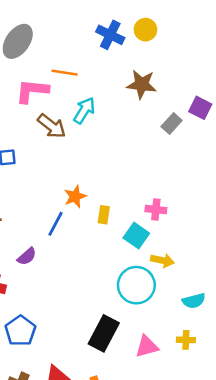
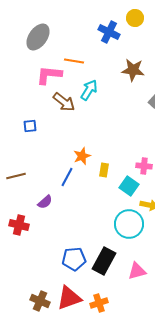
yellow circle: (145, 30) -> (135, 18), moved
blue pentagon: (20, 331) -> (74, 259), moved, turned 30

